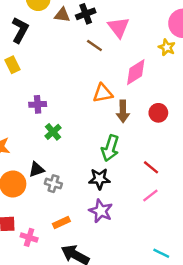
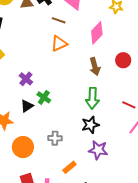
orange triangle: (103, 93) -> (59, 44), moved
purple cross: (38, 104) -> (26, 79), turned -32
black triangle: (37, 169) -> (27, 106), moved

